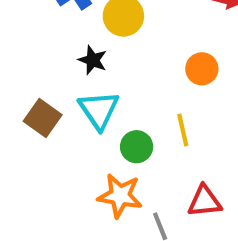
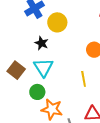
green circle: (137, 147) -> (37, 92), moved

